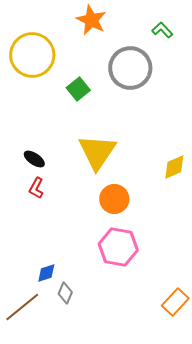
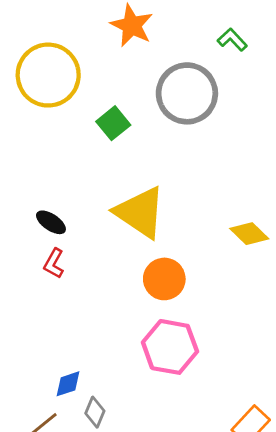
yellow triangle: (97, 152) -> (140, 212), turned -30
yellow diamond: (174, 167) -> (249, 234), turned 68

